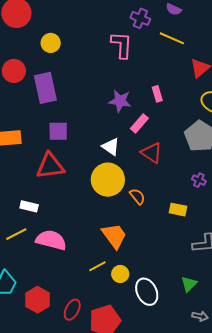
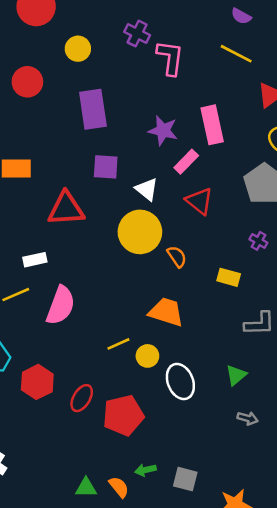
purple cross: (140, 18) -> (137, 34), moved
purple rectangle: (45, 88) -> (93, 109), moved
pink rectangle: (157, 94) -> (212, 125), size x1.8
purple square: (58, 131) -> (106, 167), moved
white rectangle: (29, 206) -> (35, 260), turned -30
orange trapezoid: (114, 236) -> (166, 312), moved, turned -40
pink semicircle: (51, 240) -> (61, 305), turned 92

